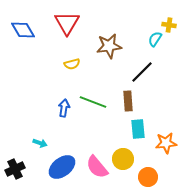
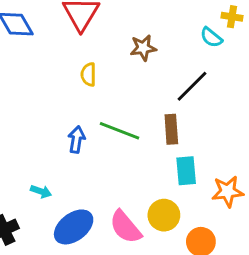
cyan semicircle: (155, 39) -> (211, 37), turned -84
brown star: (109, 46) -> (143, 48), size x0.7
yellow semicircle: (72, 64) -> (88, 74), turned 105

